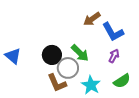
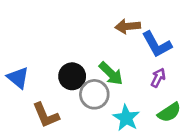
brown arrow: (92, 19) -> (128, 26), turned 30
brown L-shape: (57, 83) -> (46, 115), moved

